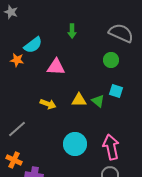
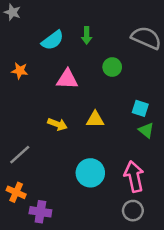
cyan semicircle: (33, 45) -> (53, 40), moved
green circle: (111, 60) -> (112, 67), moved
green triangle: (98, 101) -> (146, 130), moved

